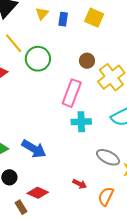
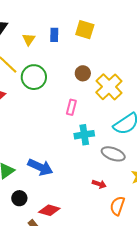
yellow triangle: (42, 14) -> (29, 39), moved
pink rectangle: (72, 93) -> (71, 107), size x0.6
gray ellipse: (108, 157) -> (113, 154), moved
red arrow: (80, 184) -> (99, 184), moved

